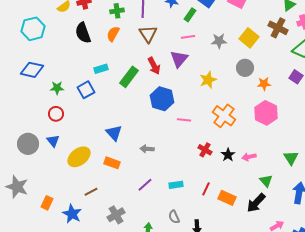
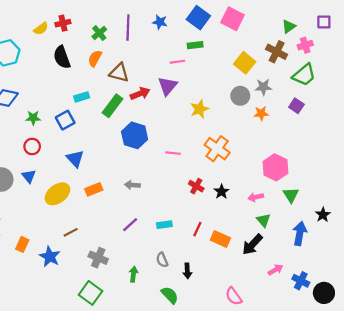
green cross: (117, 11) -> (99, 33), turned -32
green rectangle: (190, 15) -> (195, 45), moved, turned 48
brown triangle: (148, 34) -> (119, 73), moved, turned -42
gray star: (219, 41) -> (263, 87), moved
red arrow: (154, 66) -> (140, 94), turned -84
blue hexagon: (162, 99) -> (135, 135), moved
pink hexagon: (266, 113) -> (275, 167), moved
blue triangle: (114, 133) -> (75, 159), moved
pink arrow: (249, 157) -> (256, 197), moved
orange rectangle: (112, 163) -> (94, 189), moved, turned -42
gray cross: (116, 215) -> (98, 258), turned -36

